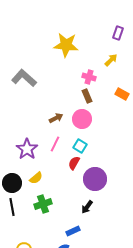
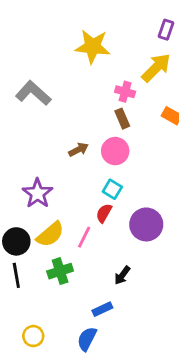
yellow arrow: (111, 60) -> (156, 68), size x1.6
pink line: (55, 144) -> (84, 237), moved
yellow semicircle: (36, 178) -> (50, 234), size x1.5
purple circle: (95, 179) -> (146, 224), moved

